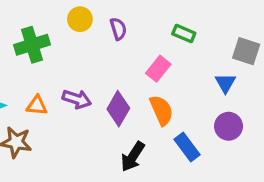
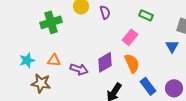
purple arrow: (77, 99) -> (79, 69), moved
purple diamond: (118, 109) -> (105, 62), turned 30
purple circle: (229, 126) -> (174, 88), moved

